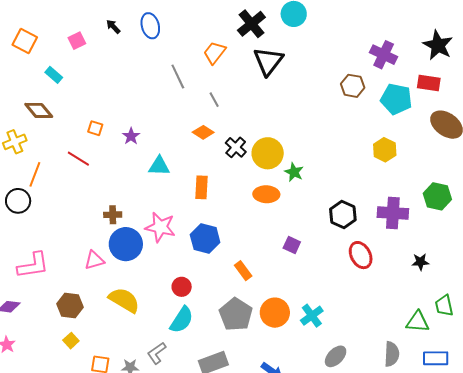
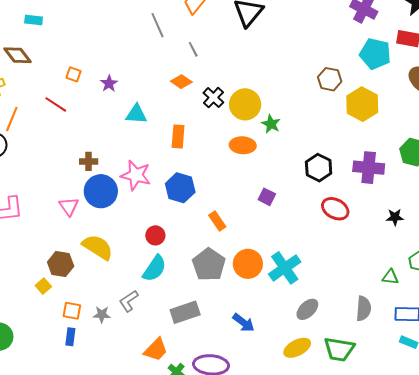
cyan rectangle: (54, 75) -> (34, 20), turned -36
brown hexagon: (353, 86) -> (330, 79), moved
yellow hexagon: (385, 150) -> (362, 104), size x1.4
red ellipse: (361, 255) -> (335, 209), turned -36
pink triangle: (94, 260) -> (69, 206), turned -50
brown hexagon: (70, 305) -> (61, 264), moved
cyan cross: (312, 316) -> (285, 268), size x1.4
green triangle: (418, 322) -> (390, 277), size x0.7

